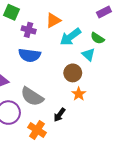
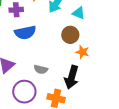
gray semicircle: (32, 97) -> (41, 69), size x0.6
black arrow: (59, 115) -> (72, 77), size x1.6

